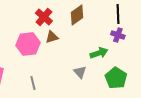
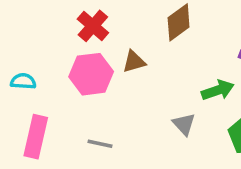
red cross: (44, 17) -> (93, 26), moved
gray line: (33, 83) -> (100, 144), turned -64

